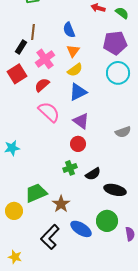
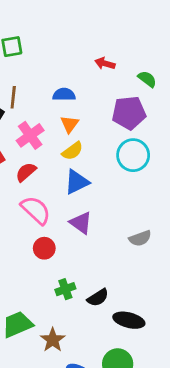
green semicircle: (122, 13) -> (147, 79), moved
blue semicircle: (69, 30) -> (64, 94), turned 112
red circle: (78, 144) -> (44, 248), moved

